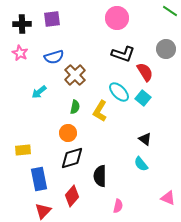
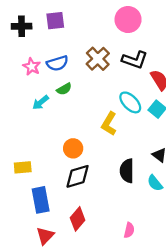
pink star: (20, 53) -> (32, 67), moved
brown cross: (75, 75) -> (98, 59), moved
green semicircle: (75, 107) -> (64, 89), moved, turned 48
black semicircle: (100, 176) -> (127, 171), moved

